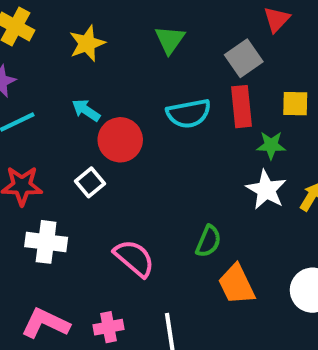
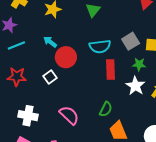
gray square: (244, 58) -> (131, 41), moved
red rectangle: (242, 107) -> (110, 69), moved
white cross: (46, 242) -> (28, 116), moved

